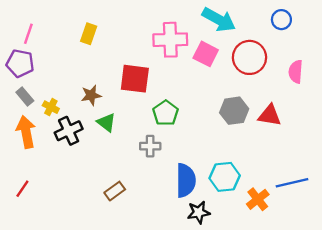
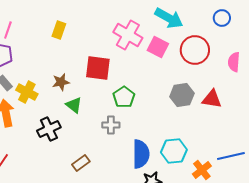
pink cross: (170, 40) -> (128, 35), turned 32
yellow cross: (51, 107) -> (27, 92), size x1.5
black cross: (69, 131) -> (49, 129), moved

